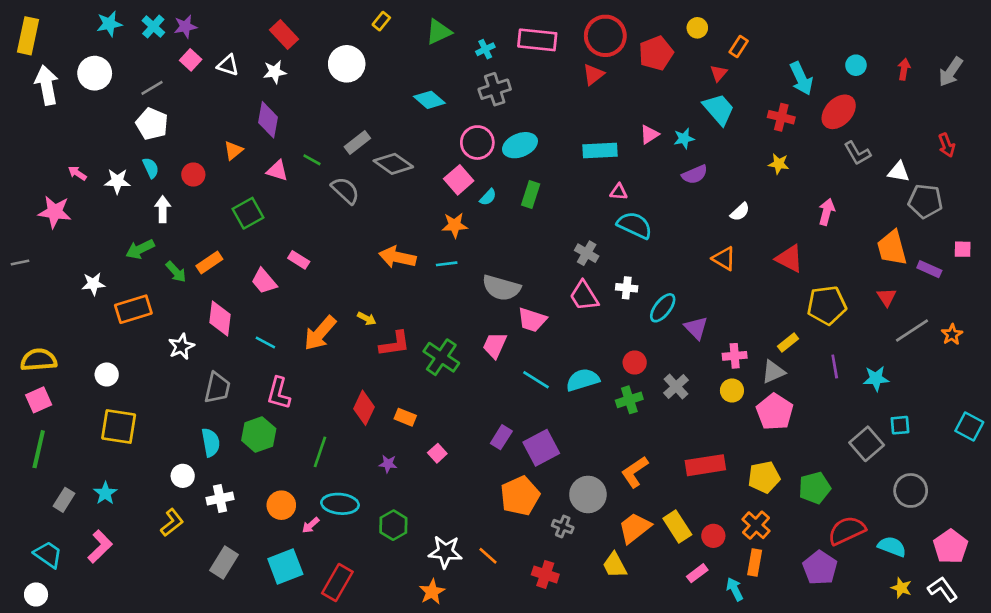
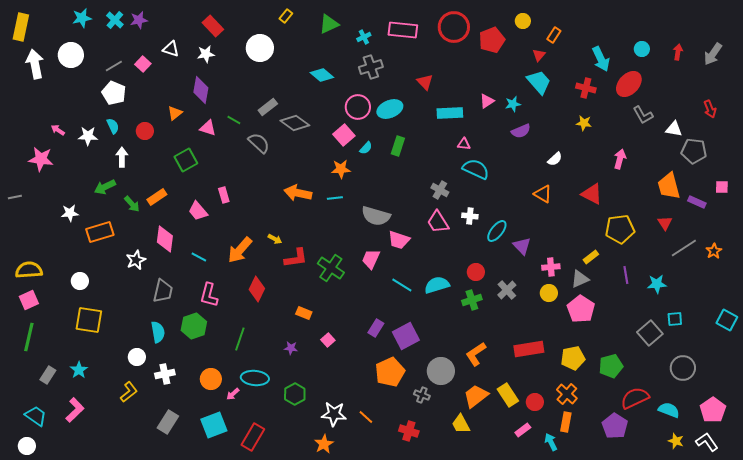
pink square: (191, 60) -> (143, 64), moved
red triangle: (593, 75) -> (425, 82), moved, turned -36
pink rectangle: (299, 260) -> (224, 195), turned 42
red diamond: (364, 408) -> (257, 289), moved

